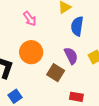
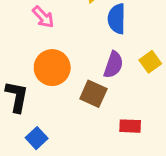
purple semicircle: (71, 56) -> (113, 65), turned 54

